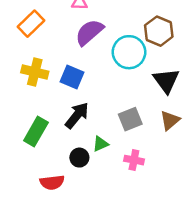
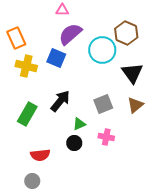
orange rectangle: (31, 24) -> (16, 38), moved, turned -70
blue square: (72, 77) -> (56, 58), moved
black circle: (79, 158) -> (74, 143), moved

